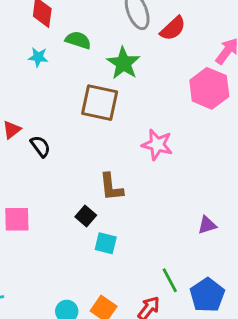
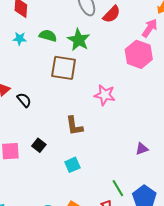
green semicircle: (78, 40) -> (48, 36), moved
black square: (86, 216) -> (39, 145), moved
cyan square: (106, 243) -> (72, 165), turned -35

